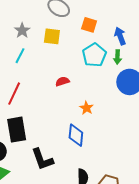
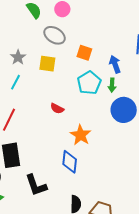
red semicircle: (62, 81) -> (57, 108), turned -136
orange star: (87, 108) -> (81, 135), size x1.5

